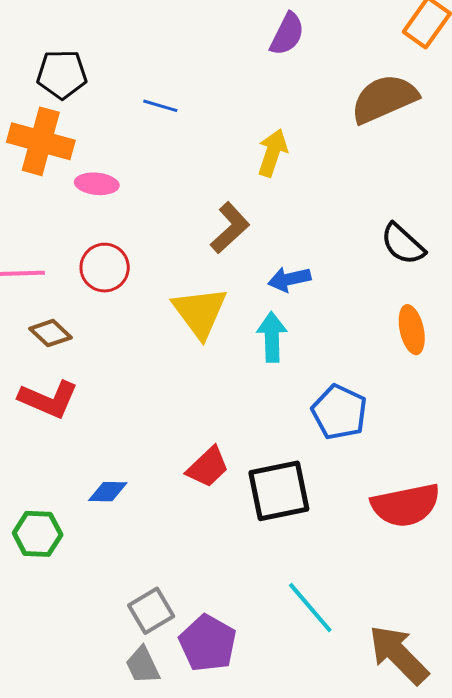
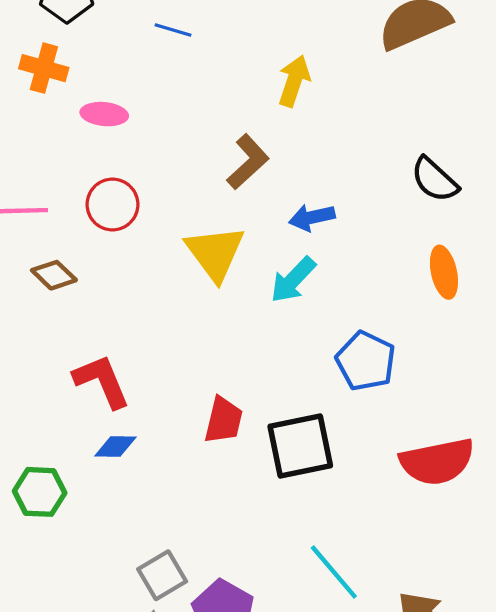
orange cross: (41, 141) -> (44, 68), size x0.7
cyan arrow: (272, 337) -> (293, 280), turned -135
red L-shape: (48, 399) -> (102, 381), moved, turned -136
red trapezoid: (208, 467) -> (223, 420), turned -33

